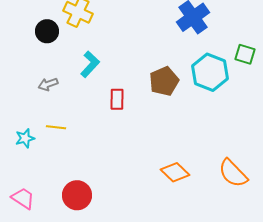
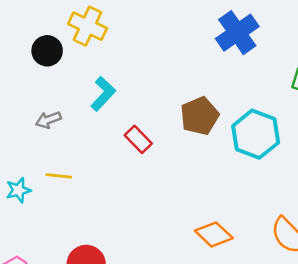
cyan hexagon: (210, 72) -> (256, 134), moved
red rectangle: (117, 99) -> (138, 139), turned -45

